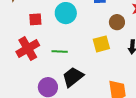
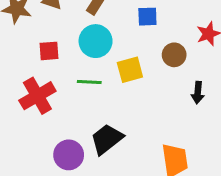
yellow square: (101, 44) -> (130, 70), moved
green line: (60, 52) -> (89, 82), moved

